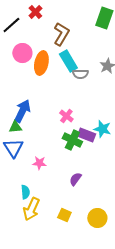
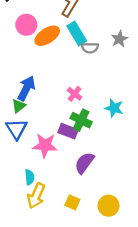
orange ellipse: (41, 63) -> (47, 36), turned 45
green triangle: (15, 127) -> (19, 106), turned -32
purple rectangle: (86, 135) -> (68, 131), moved
pink star: (39, 163) -> (45, 145), size x1.6
purple semicircle: (75, 179) -> (84, 163), size x1.5

